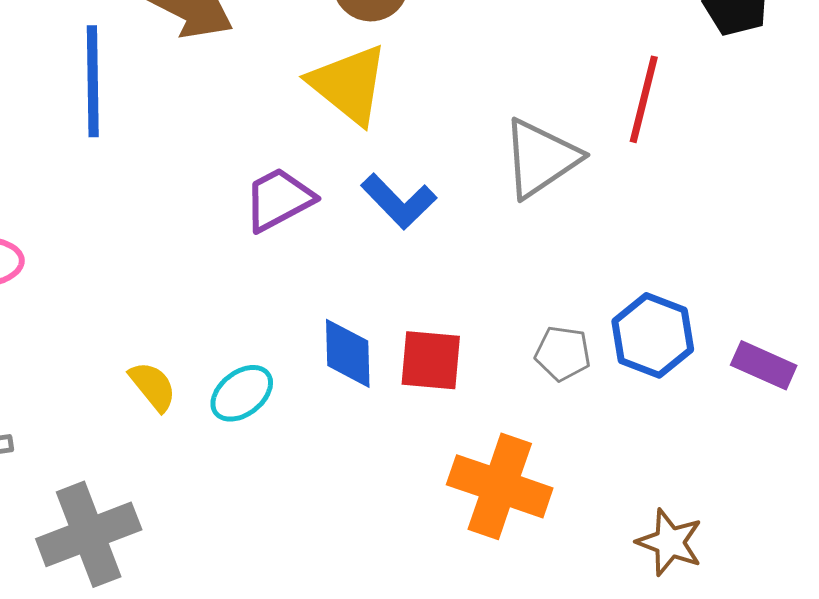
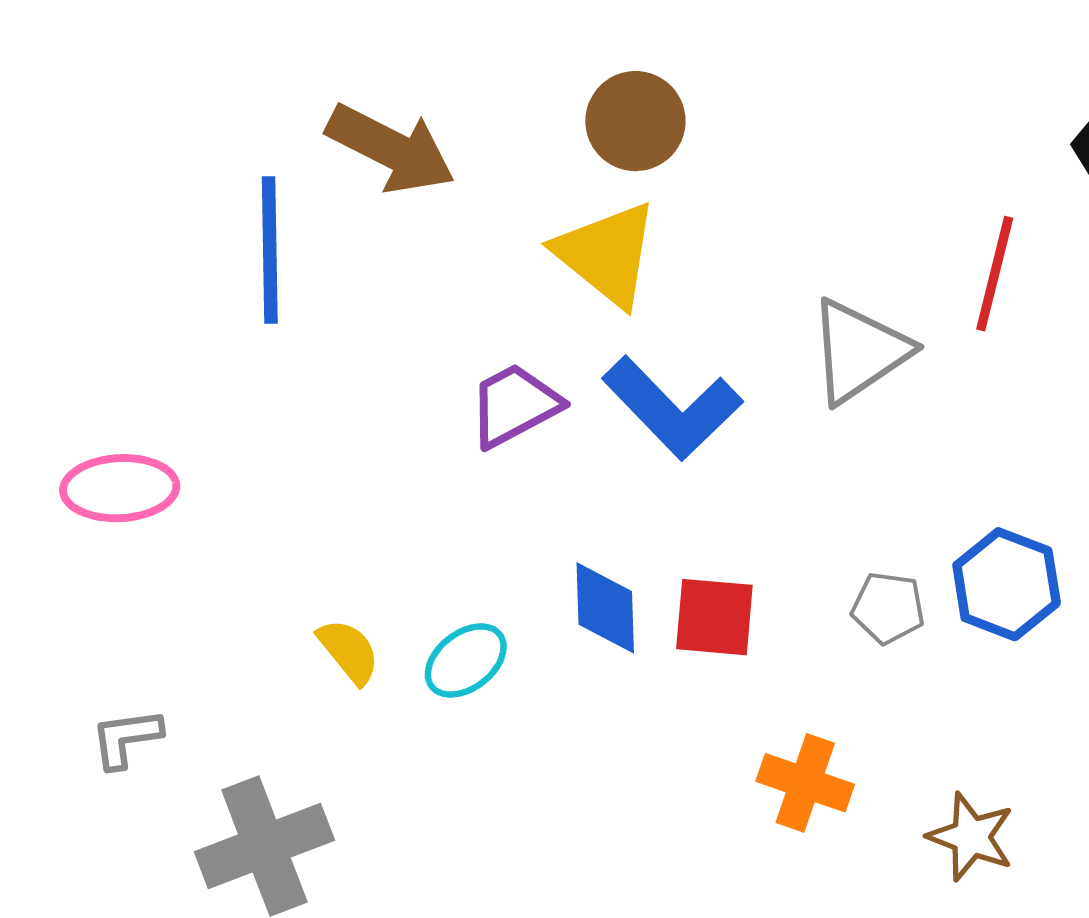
blue L-shape: (399, 201) -> (672, 408), size x1.4
orange cross: (500, 486) -> (805, 783), size x0.7
brown star: (670, 542) -> (971, 837), moved

